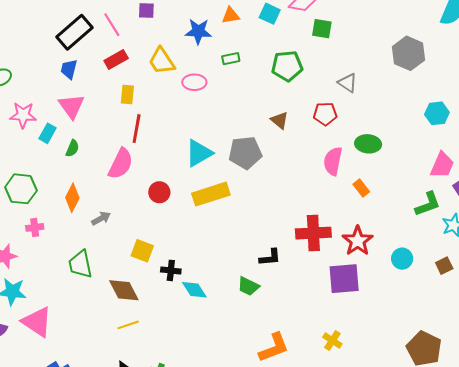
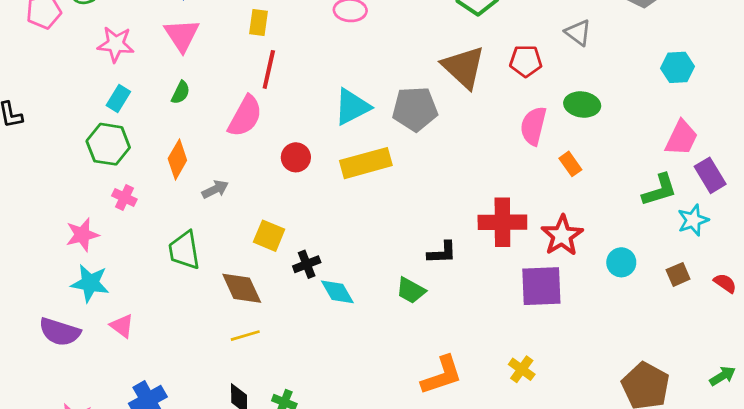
gray triangle: (348, 83) -> (578, 33), moved
brown triangle: (280, 120) -> (464, 67), size x1.8
cyan rectangle: (47, 133) -> (118, 98), moved
pink cross: (35, 227) -> (124, 198), turned 30
black cross: (171, 270) -> (307, 264), turned -30
pink triangle: (37, 322) -> (122, 326), size x0.6

